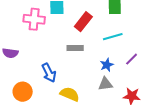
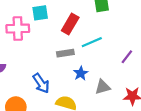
cyan line: (113, 37) -> (92, 42), moved
blue star: (107, 65) -> (81, 73), moved

